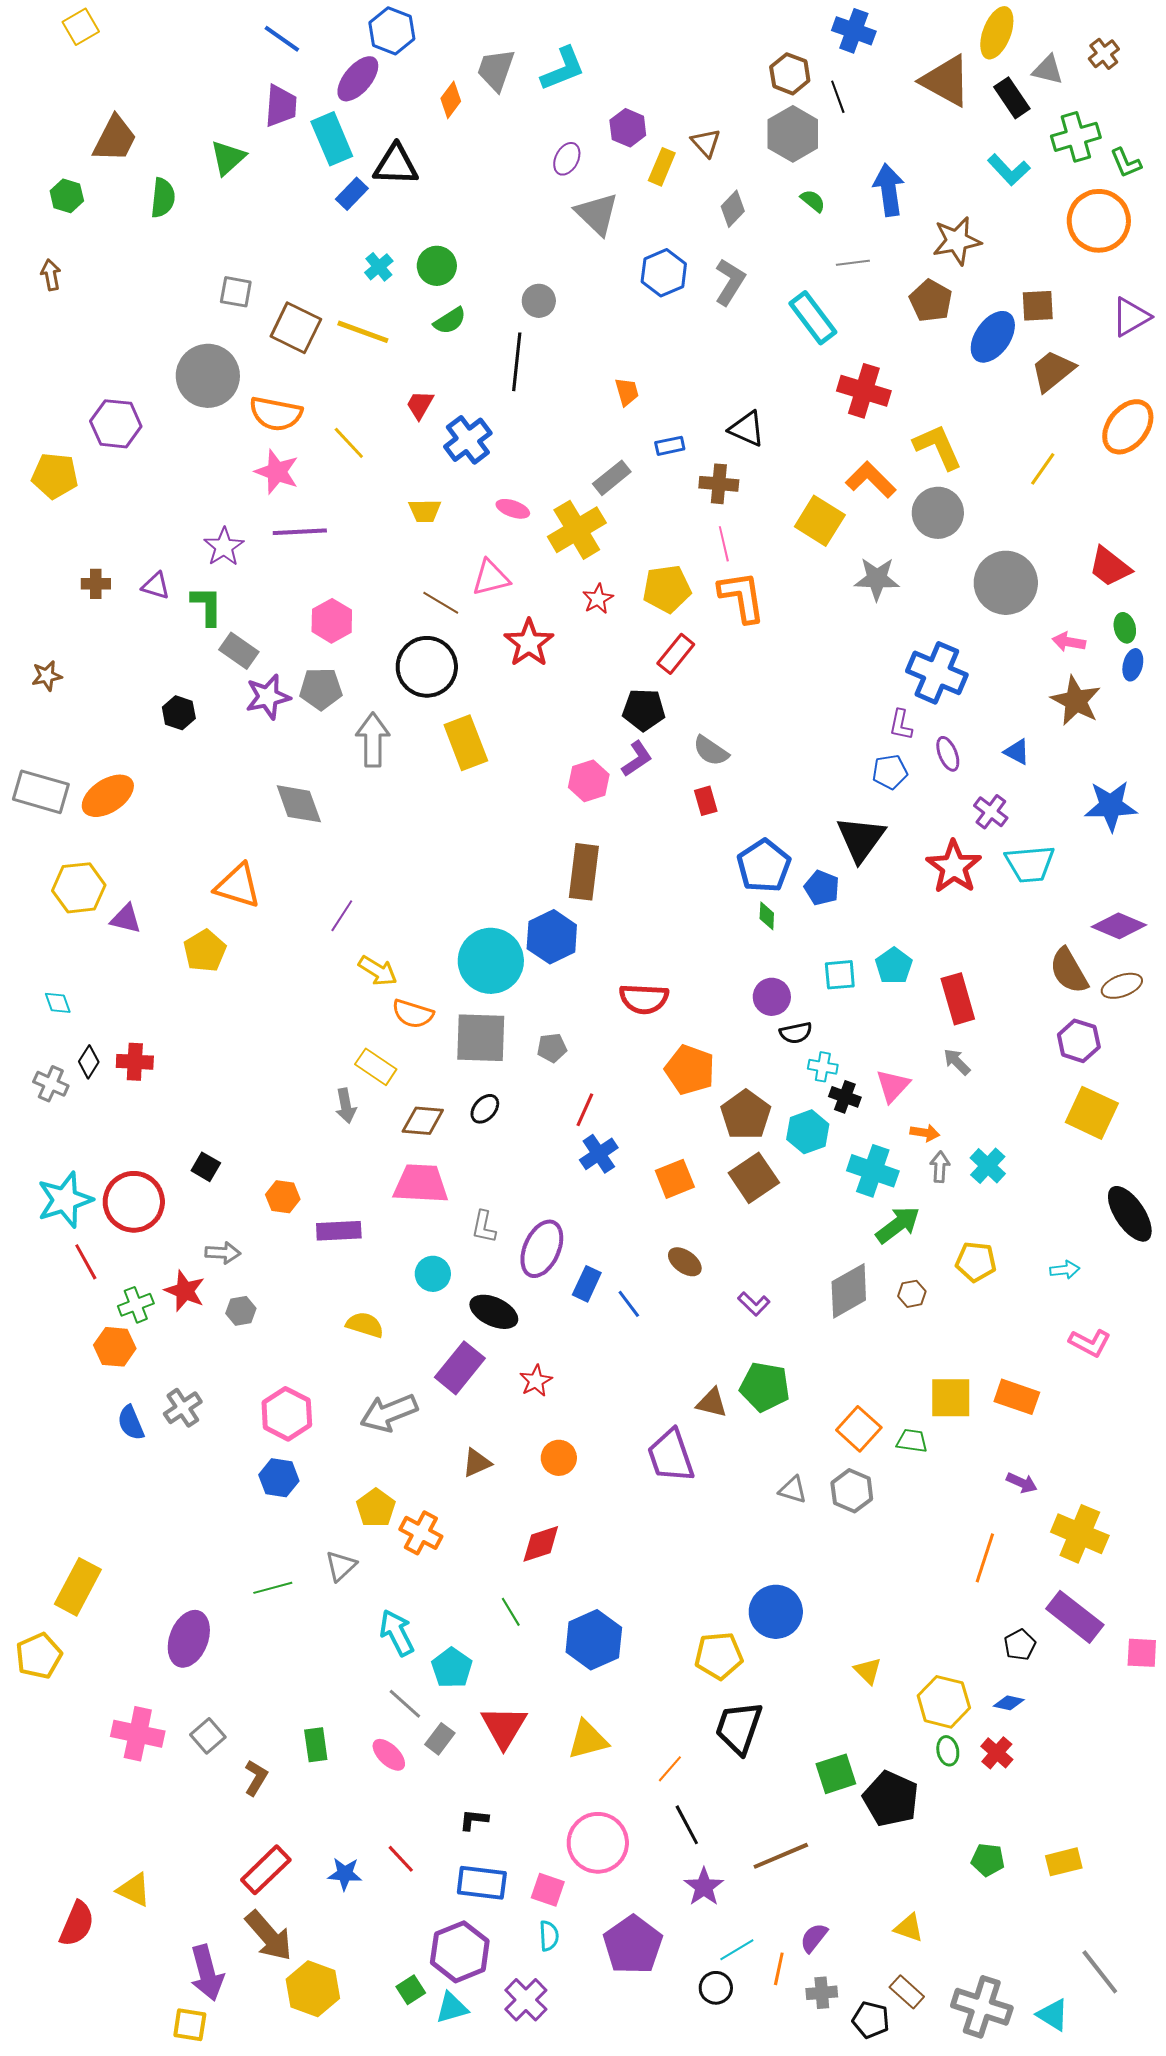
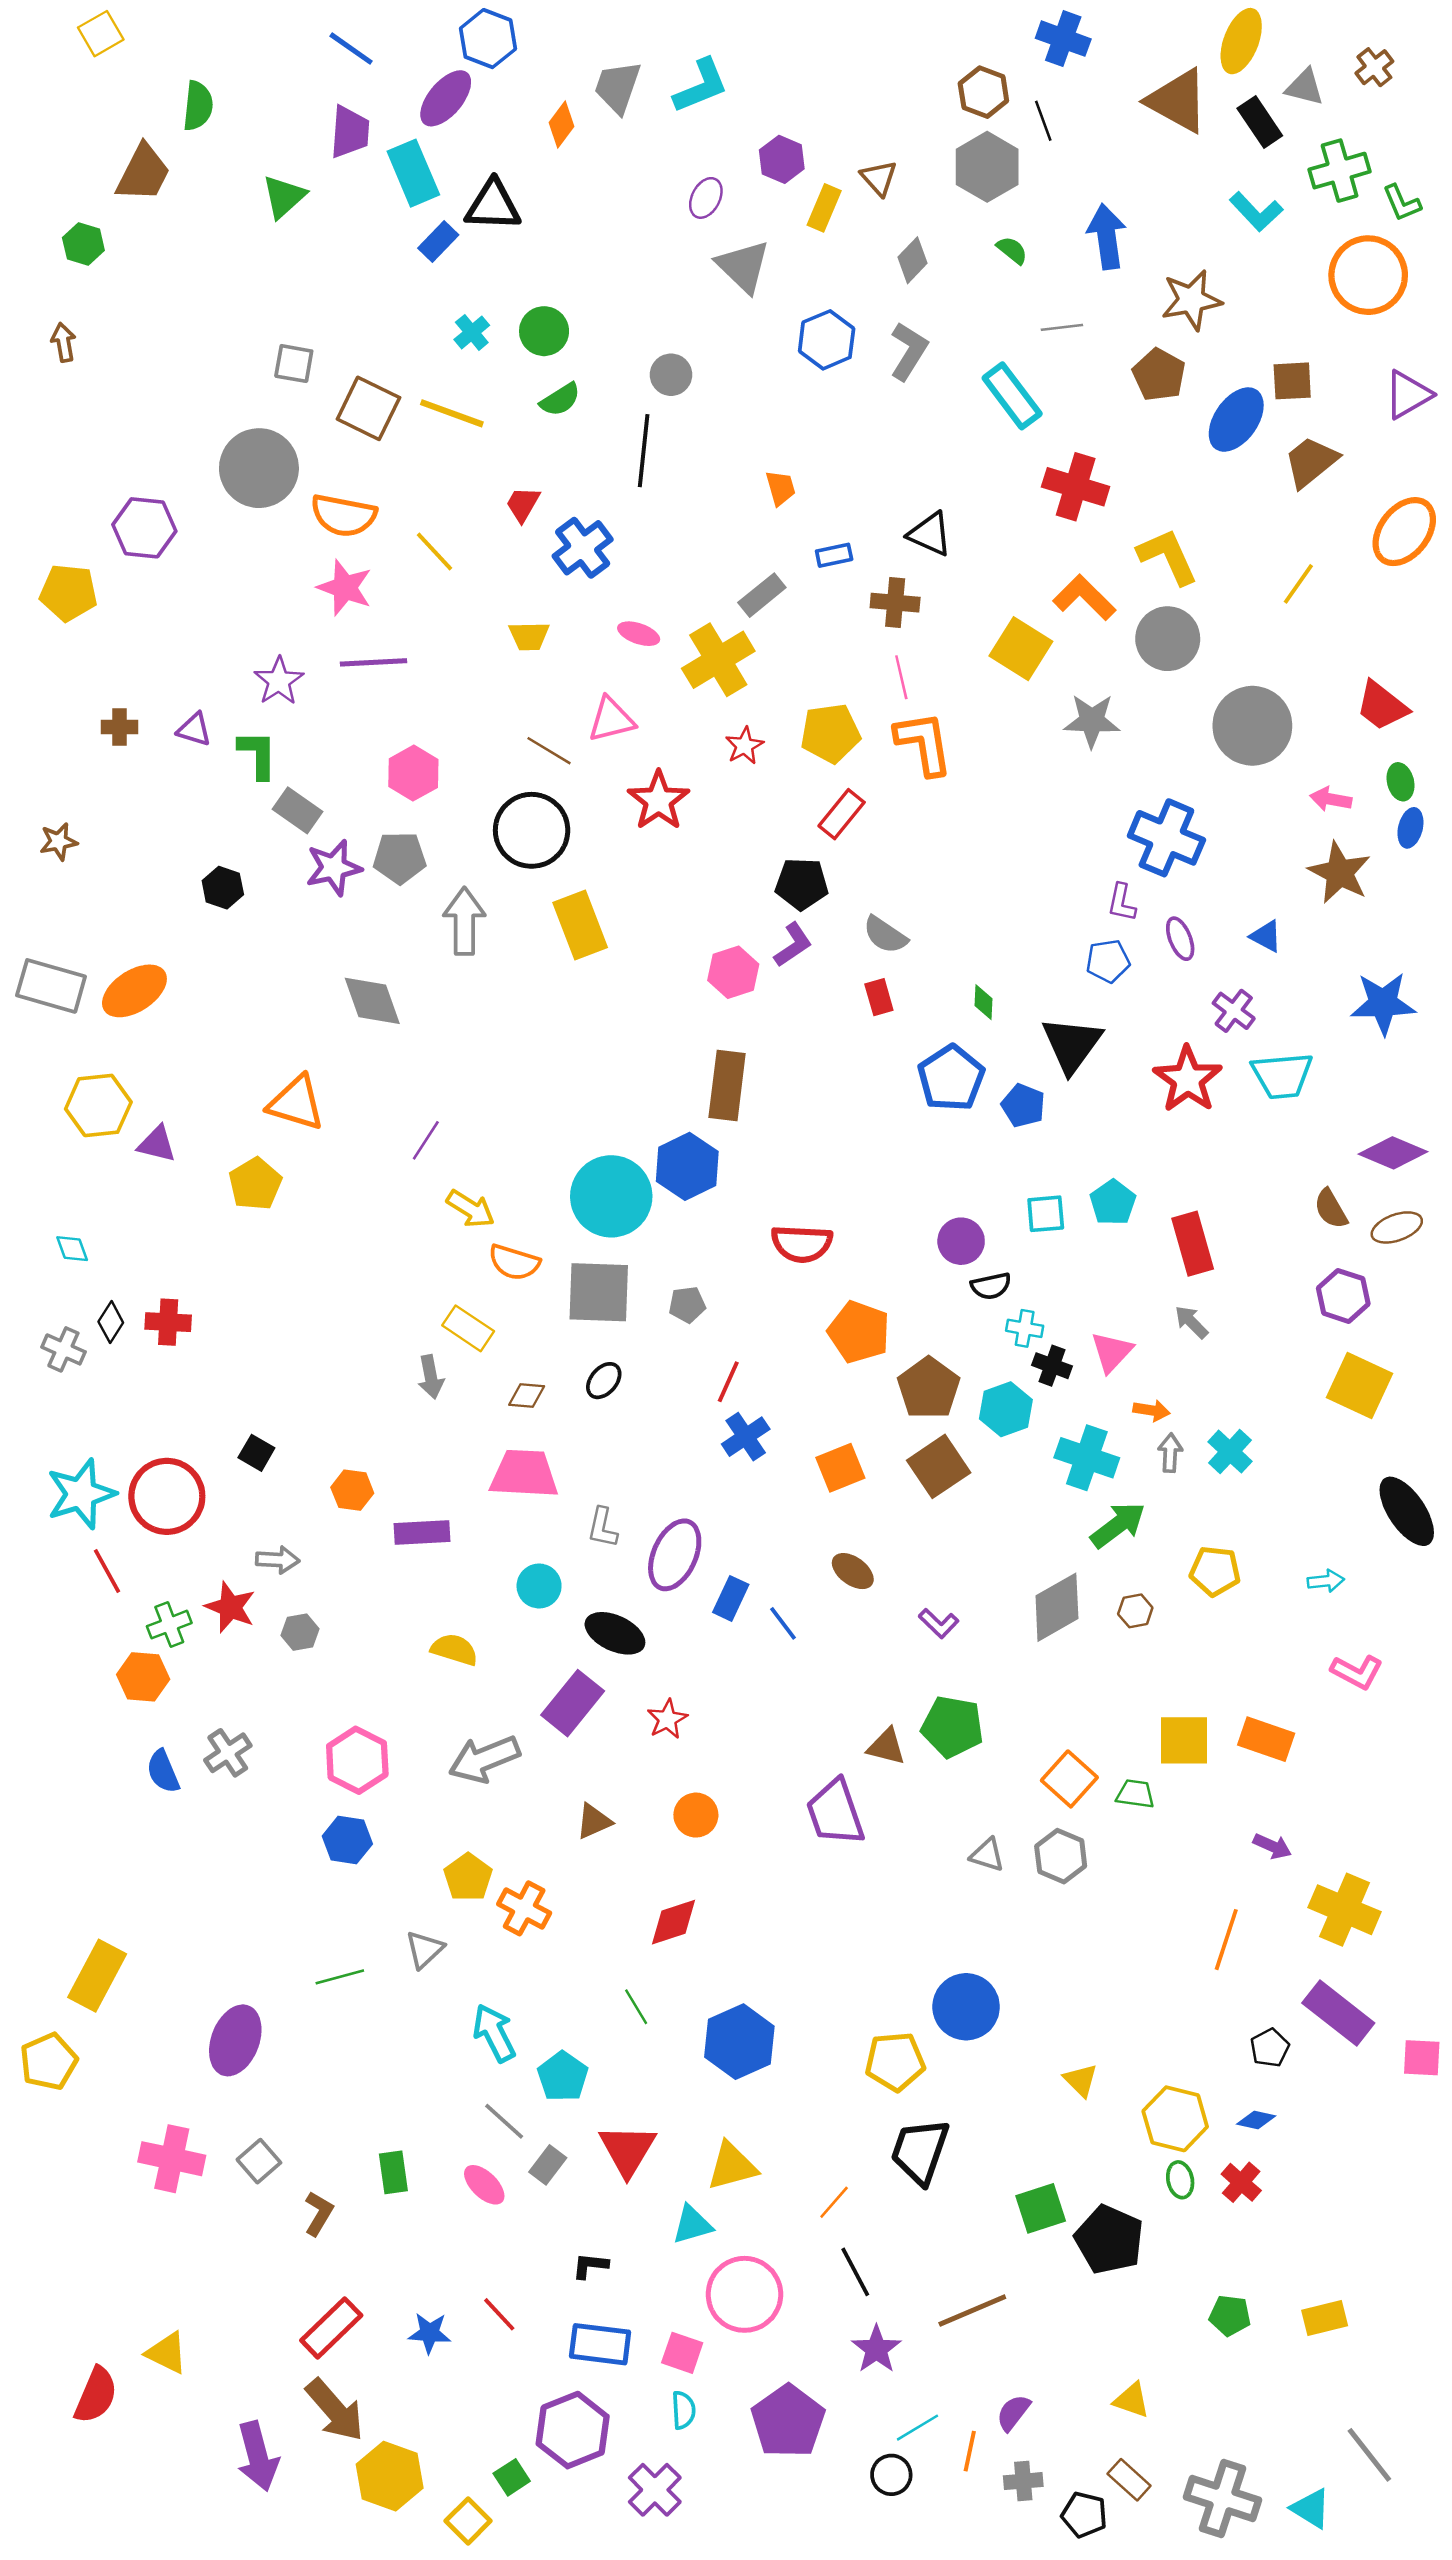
green semicircle: (163, 198) -> (198, 106), moved
green diamond: (767, 916) -> (983, 1002), moved
brown semicircle: (1069, 971) -> (1331, 1209), size x0.7
brown diamond: (423, 1121) -> (527, 1396), size x0.7
cyan triangle: (452, 2008) -> (692, 2225), moved
yellow square: (190, 2025) -> (468, 2521), moved, turned 36

